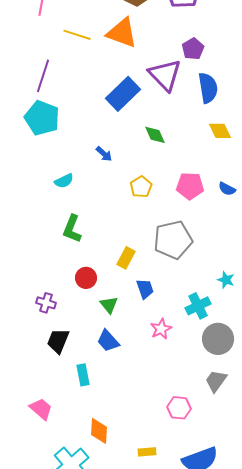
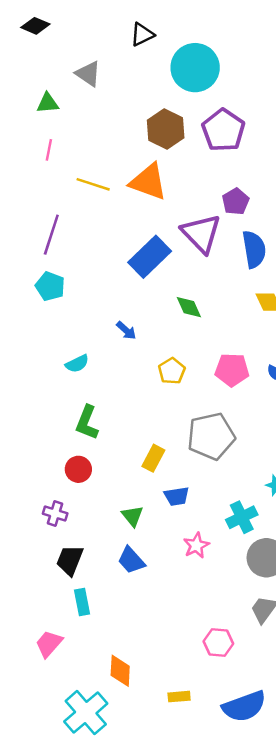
cyan pentagon: (42, 118) -> (50, 286), size x0.7
red circle: (86, 278) -> (78, 469), moved
blue trapezoid: (145, 289) -> (177, 496), turned 100
cyan rectangle: (83, 375) -> (82, 602), moved
pink trapezoid: (41, 409) -> (49, 644), turned -90

